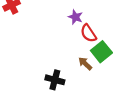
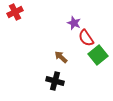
brown arrow: (85, 64) -> (61, 57), moved

